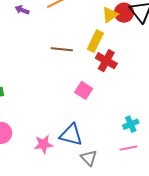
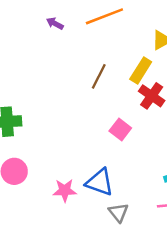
brown line: (62, 49) -> (99, 76), turned -75

